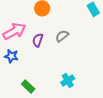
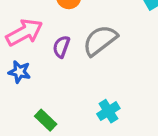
gray semicircle: (62, 36) -> (100, 40), size x1.6

